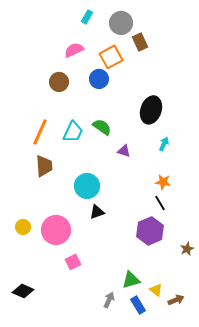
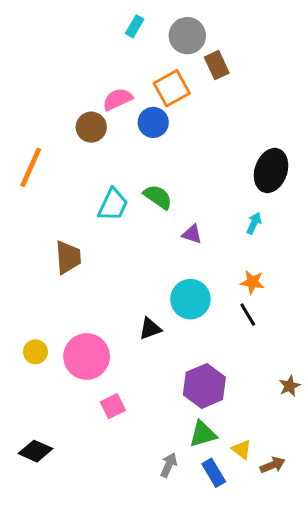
pink semicircle: (74, 50) -> (118, 99), moved
black ellipse: (151, 110) -> (271, 170), moved
orange line: (40, 132) -> (31, 167), moved
cyan circle: (87, 186) -> (190, 299), moved
purple hexagon: (150, 231) -> (204, 386), moved

